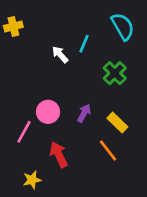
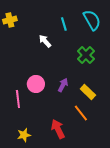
cyan line: (84, 44) -> (64, 24), moved, turned -40
pink line: (24, 132) -> (18, 99), turned -36
red arrow: (59, 155) -> (58, 129), moved

